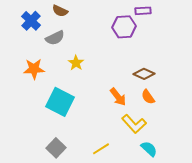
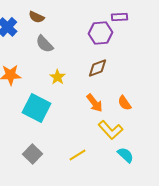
gray semicircle: (55, 38) -> (44, 44), moved, turned 72
yellow star: (76, 63) -> (58, 77), moved
brown diamond: (144, 74) -> (98, 68), moved, turned -45

